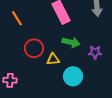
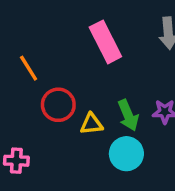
orange line: (17, 18) -> (29, 68), moved
green arrow: (71, 42) -> (128, 115), moved, turned 54

